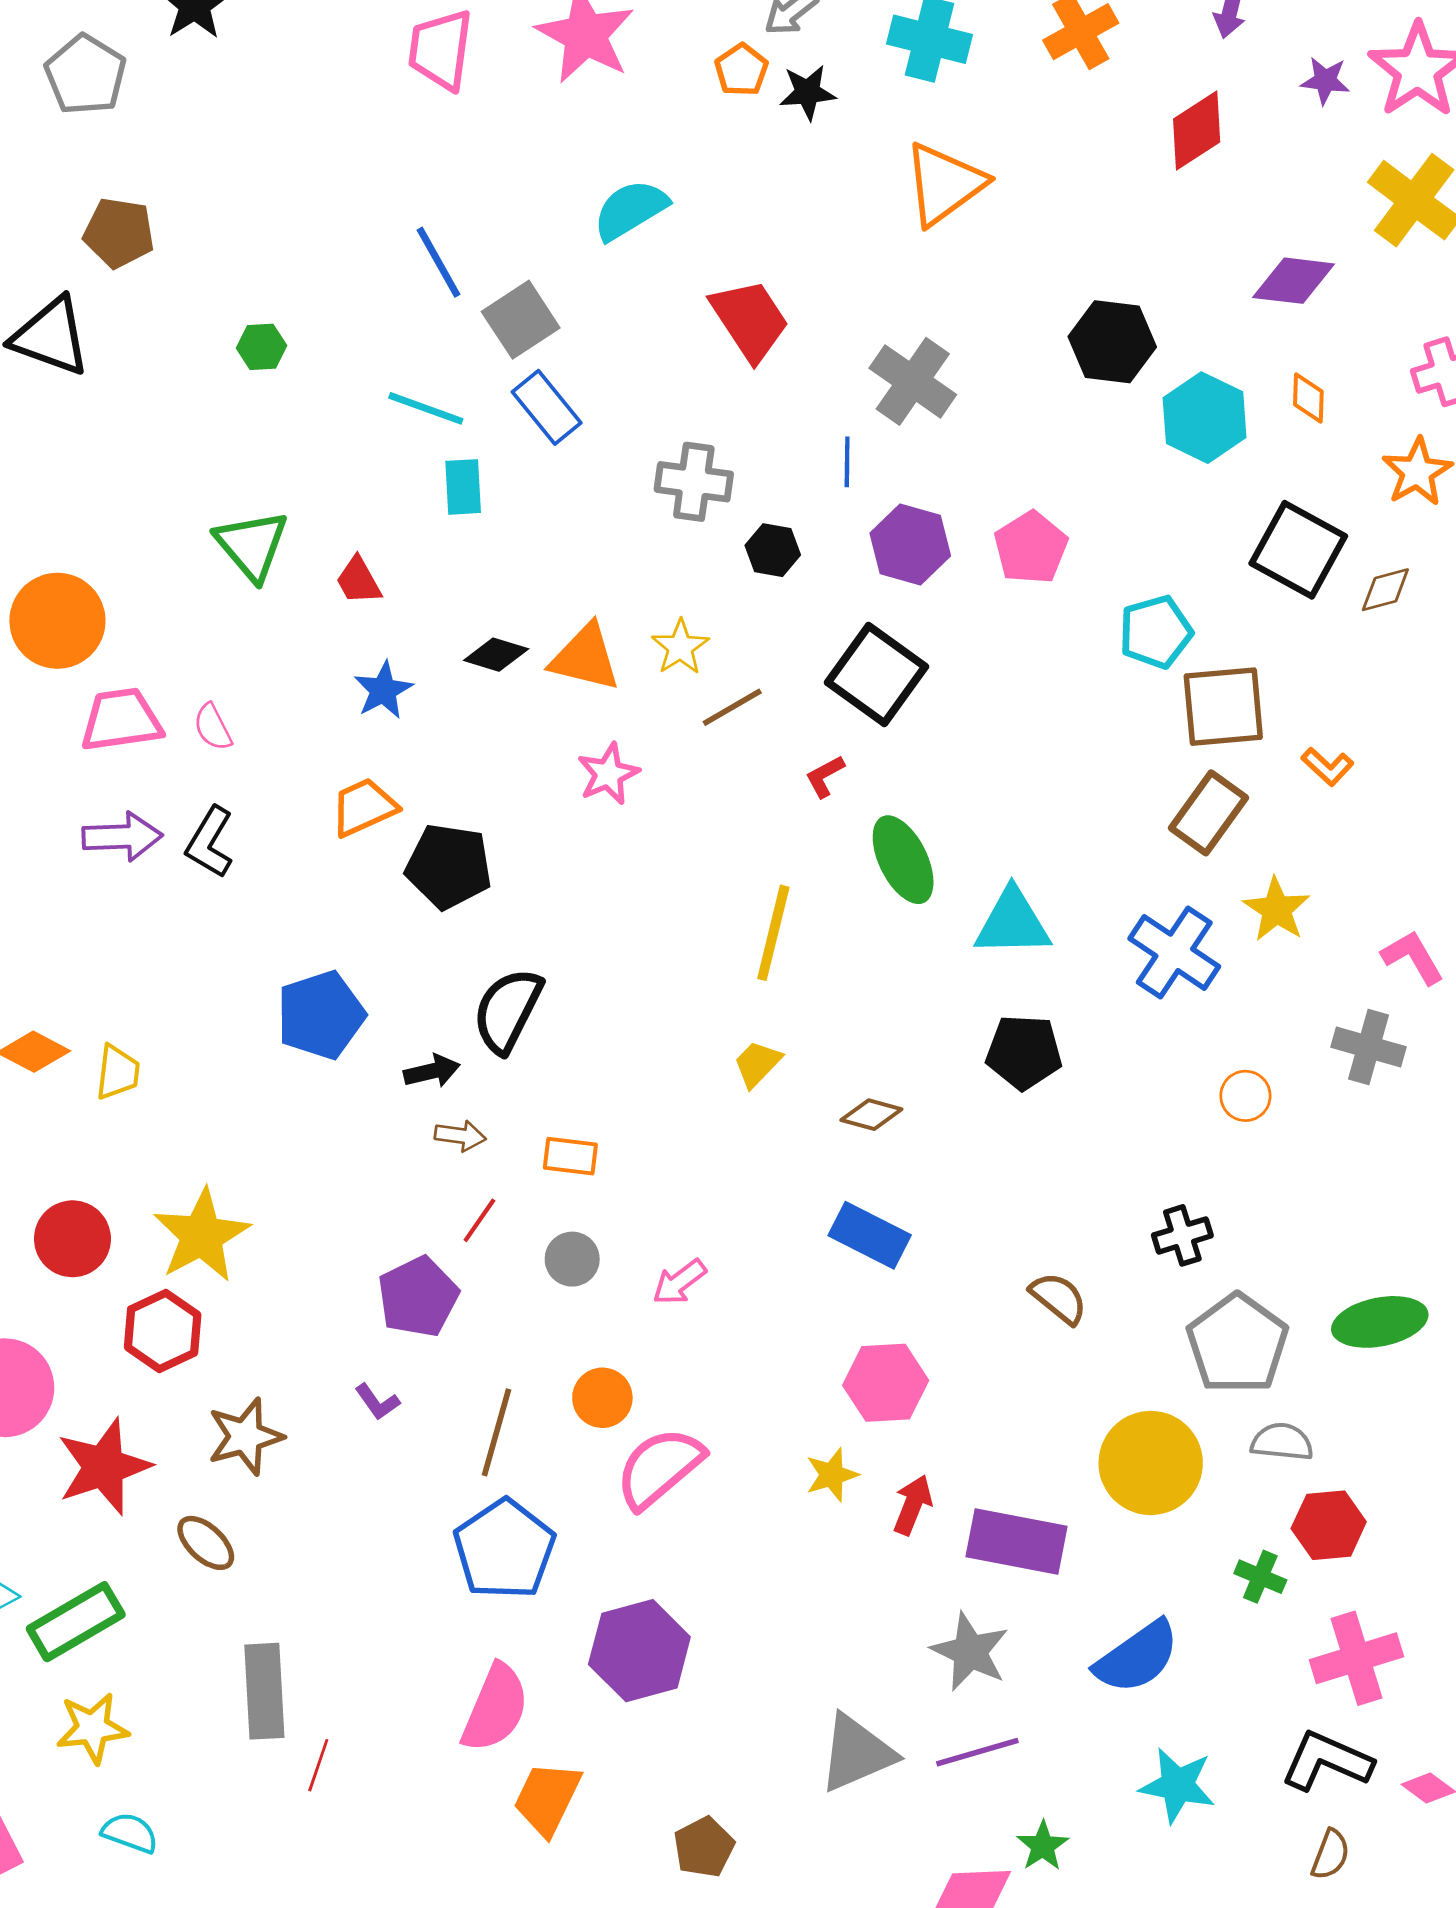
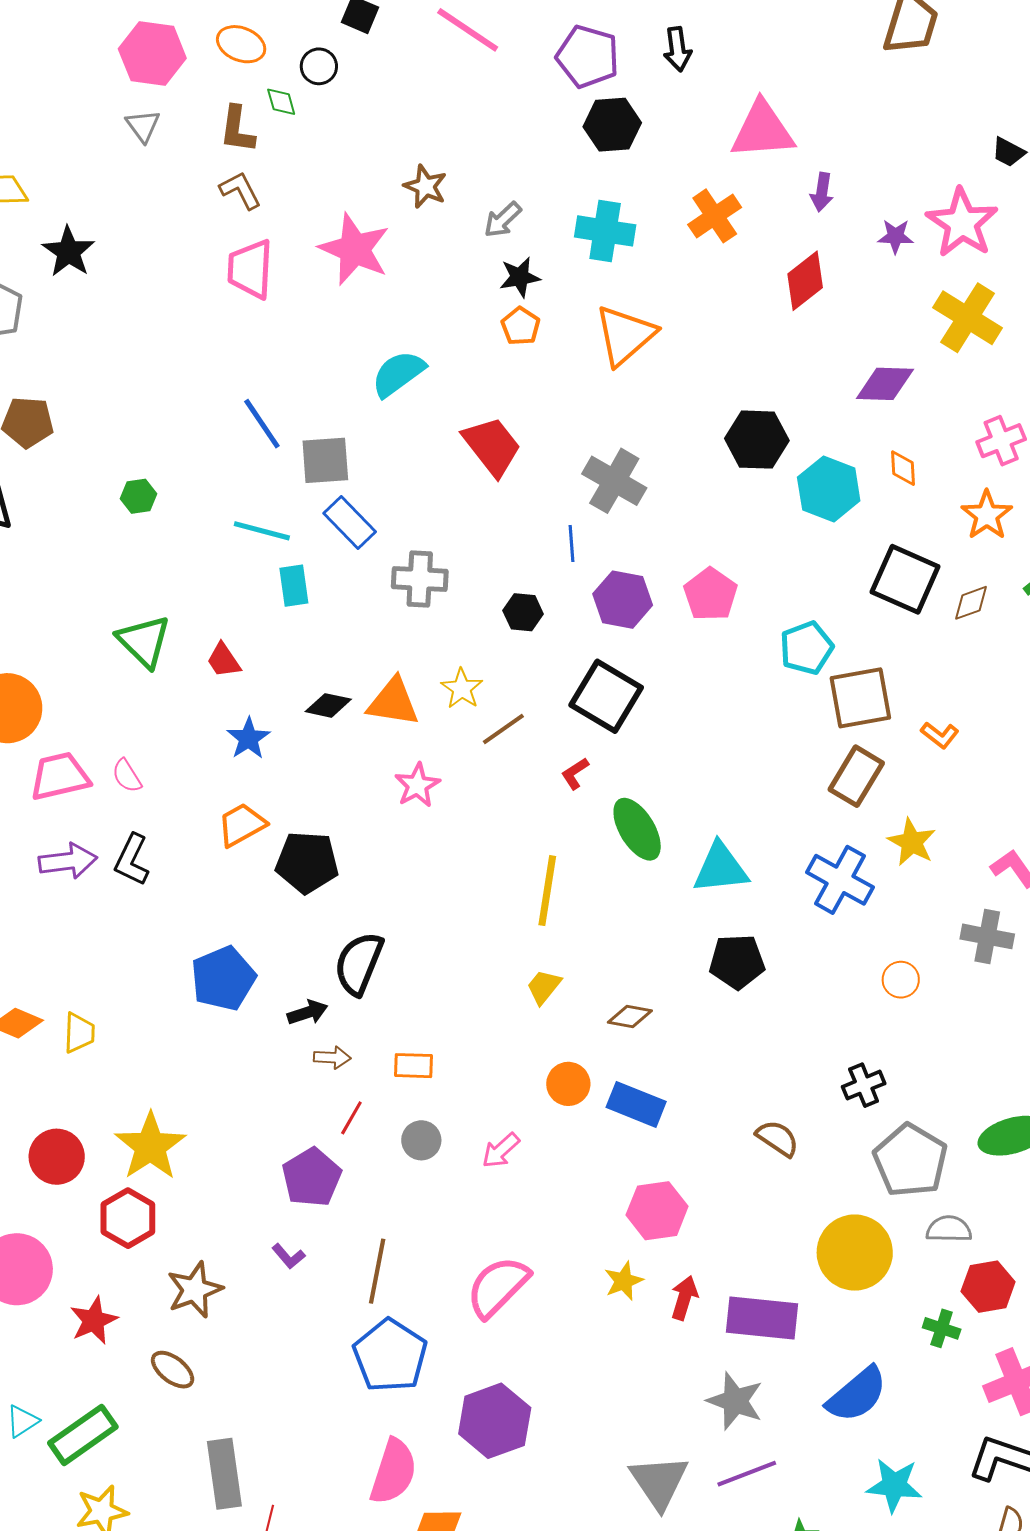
orange pentagon: (741, 70) -> (521, 326), moved
gray square: (521, 320) -> (325, 460), turned 34
gray cross: (694, 482) -> (420, 579), moved
orange circle: (602, 1398) -> (568, 1084), moved
red star: (104, 1467) -> (94, 1320), size x0.7
gray triangle: (857, 1753) -> (659, 1482), turned -36

